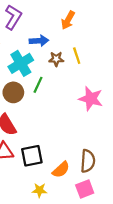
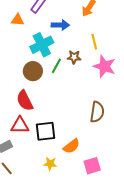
brown star: (56, 59) -> (74, 57), moved
pink star: (91, 99) -> (104, 66), moved
brown semicircle: (88, 161) -> (97, 112), moved

